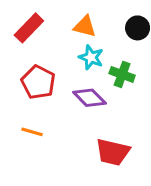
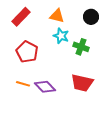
purple diamond: (89, 98) -> (45, 87), moved
red trapezoid: (113, 152) -> (82, 83), moved

